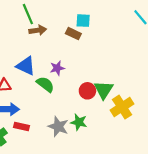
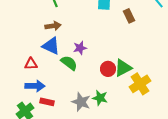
brown arrow: (38, 30) -> (53, 26), moved
brown rectangle: (73, 34) -> (129, 16), moved, turned 40
green triangle: (104, 90) -> (123, 68), turned 30

